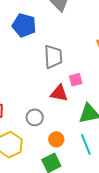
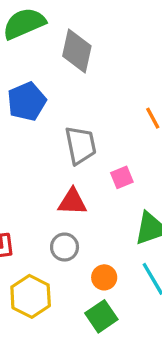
blue pentagon: (24, 25) -> (27, 101), turned -30
red triangle: (59, 93) -> (72, 202), moved

